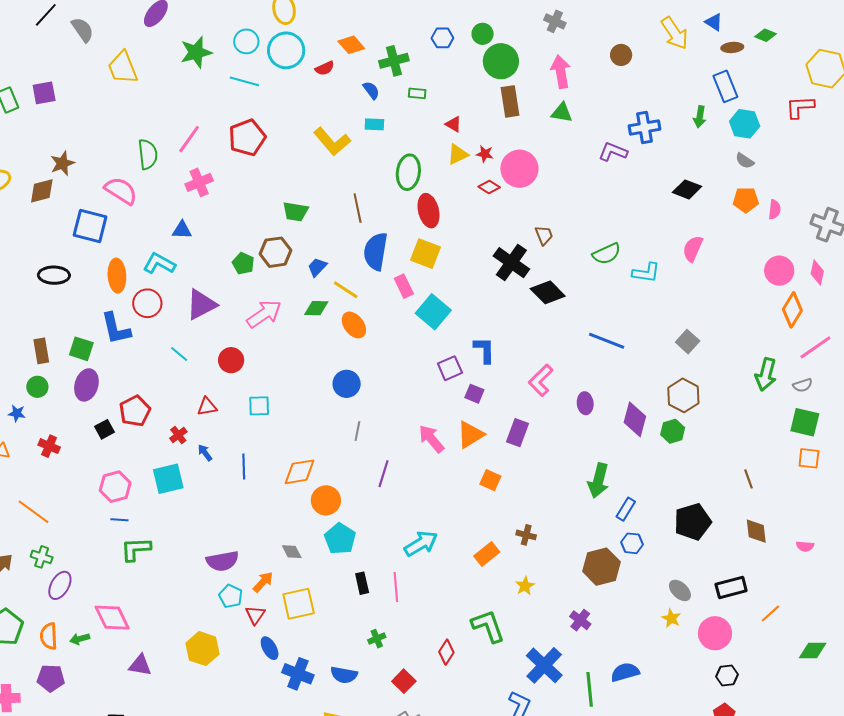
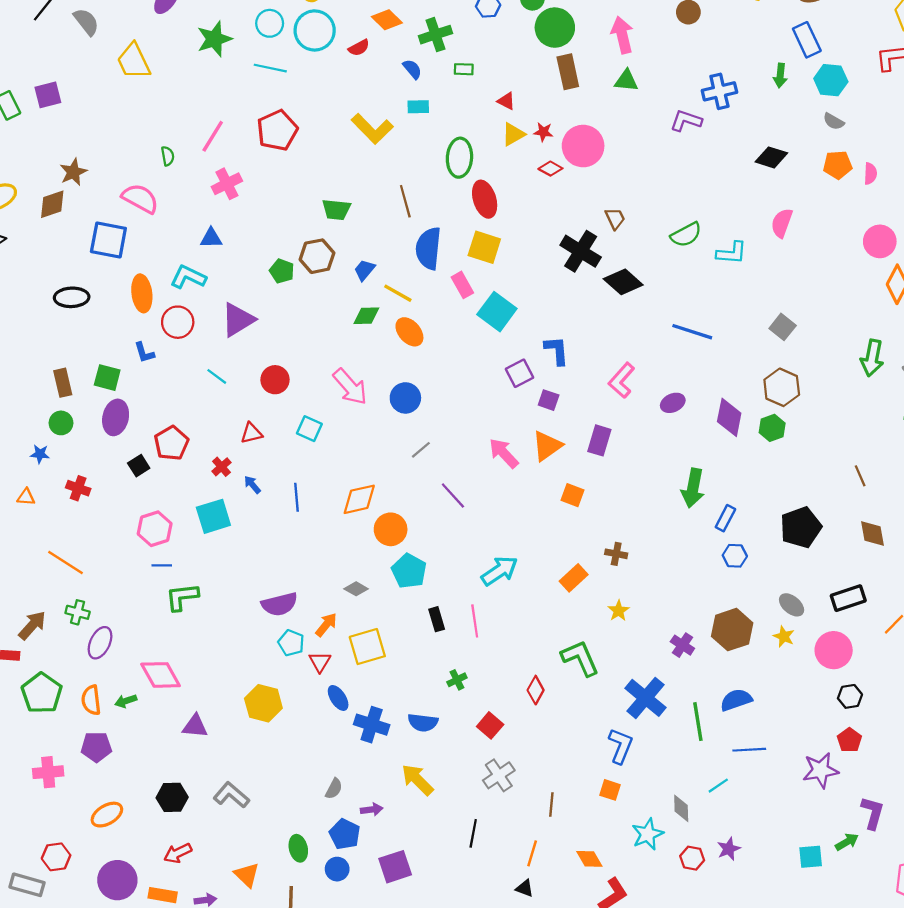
green semicircle: (148, 154) -> (168, 156), size x0.6
pink arrow: (264, 314) -> (350, 387), moved, turned 87
blue L-shape: (116, 329) -> (144, 353), size x0.6
purple ellipse: (585, 403) -> (673, 403), turned 75
cyan square: (259, 406) -> (309, 429), turned 30
gray line: (357, 431) -> (421, 450), turned 42
purple line: (384, 474) -> (453, 496), turned -56
gray diamond: (292, 552) -> (356, 589), turned -30
brown hexagon: (601, 567) -> (732, 630), moved

